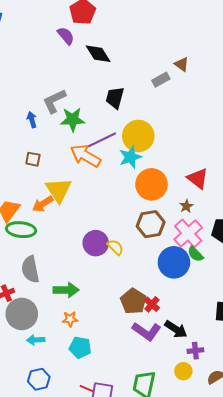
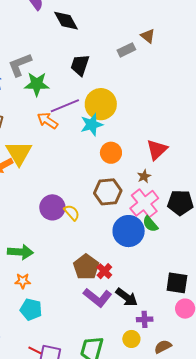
orange arrow: (85, 156) -> (47, 121), size x0.7
red triangle: (198, 179) -> (157, 150), turned 35
orange circle: (152, 184) -> (111, 153), size x0.7

